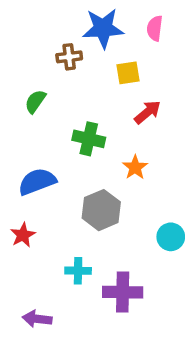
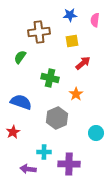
blue star: (103, 28) -> (70, 15), moved, size x0.6
pink semicircle: (155, 28) -> (95, 20), moved
brown cross: (69, 57) -> (39, 32), size x1.5
blue semicircle: (37, 182) -> (21, 102), turned 40
purple arrow: (37, 319) -> (28, 169), moved

